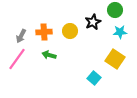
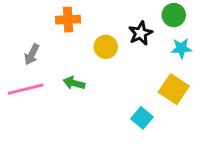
orange cross: (44, 32) -> (68, 20), moved
pink line: (17, 59) -> (26, 89), turned 40

